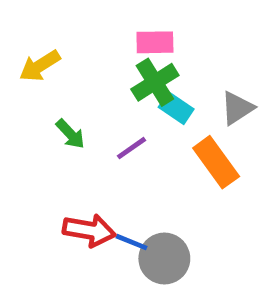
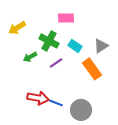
green cross: (155, 82) -> (49, 41), moved, turned -30
green arrow: (70, 134) -> (30, 57), turned 104
gray circle: (164, 259) -> (81, 110), moved

